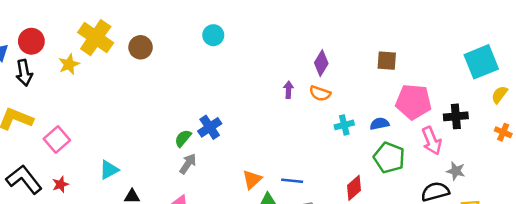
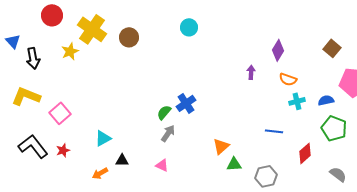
red circle: (31, 41) -> (52, 15), moved
brown square: (387, 61) -> (332, 48), turned 36
orange semicircle: (320, 93) -> (288, 79), moved
blue line: (292, 181) -> (274, 131), moved

